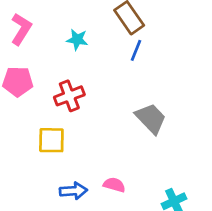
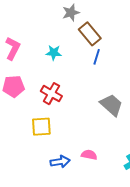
red cross: (69, 96) -> (51, 94), turned -35

